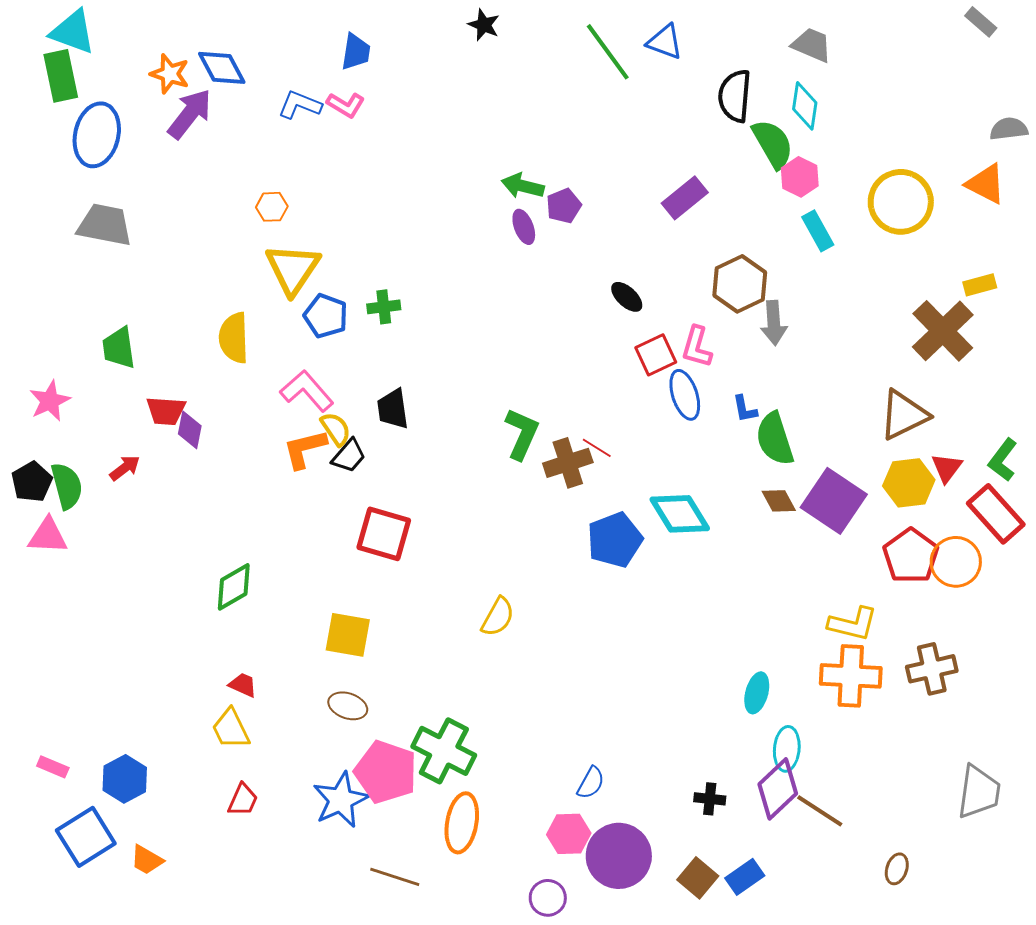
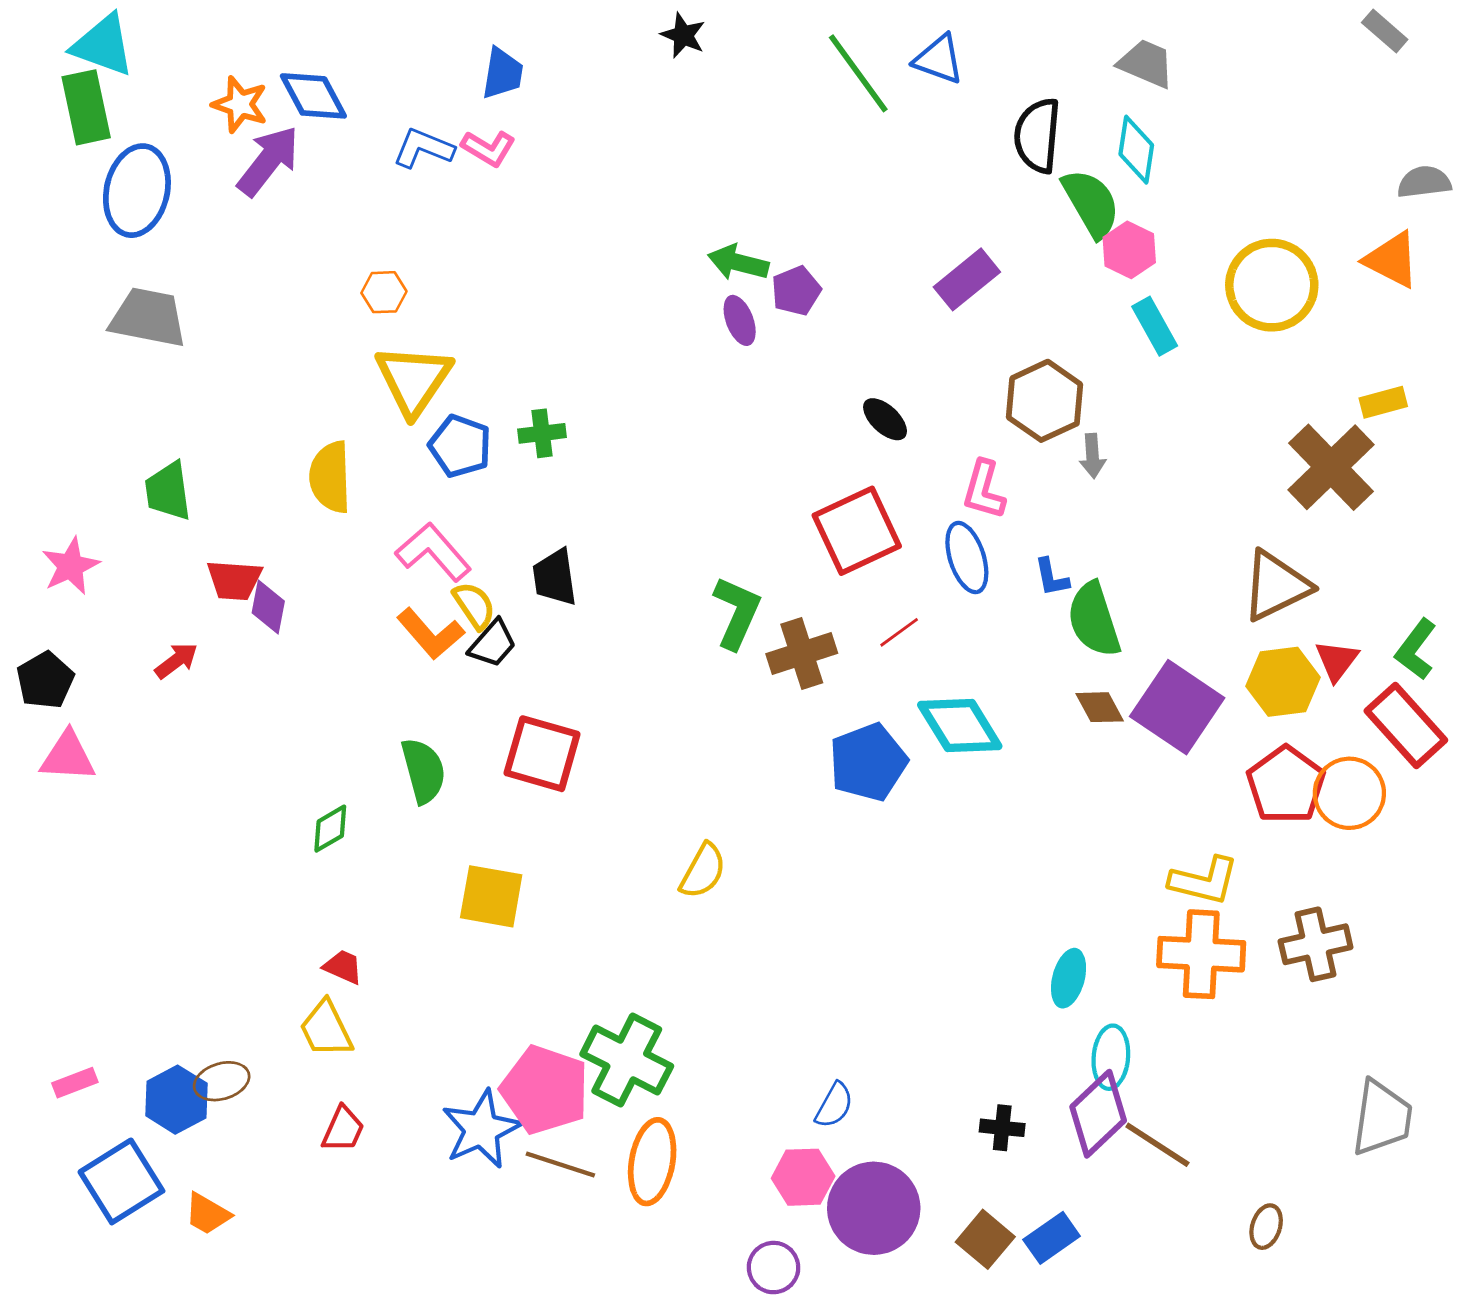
gray arrow: (774, 323) -> (1093, 456), size x0.7
red square: (656, 355) -> (857, 531), moved, size x1.5
red line: (597, 448) -> (899, 632), moved, turned -68
orange L-shape: (305, 449) -> (431, 634), turned -117
green semicircle: (67, 486) -> (423, 771), moved
green diamond: (234, 587) -> (330, 829), size x0.7
brown ellipse: (348, 706) -> (222, 1081), moved, turned -36
pink rectangle: (53, 767) -> (75, 1083), turned -44
brown line: (395, 877) -> (560, 1164), moved

